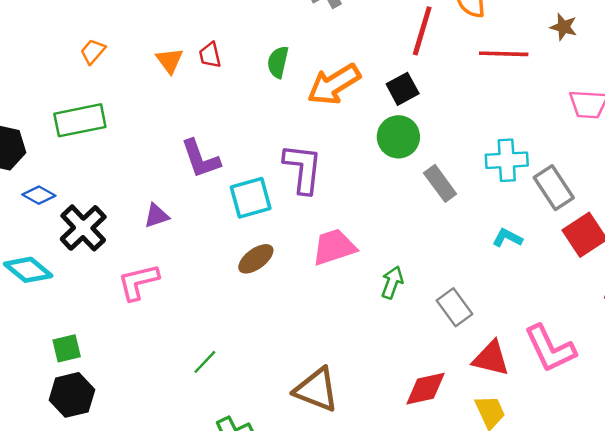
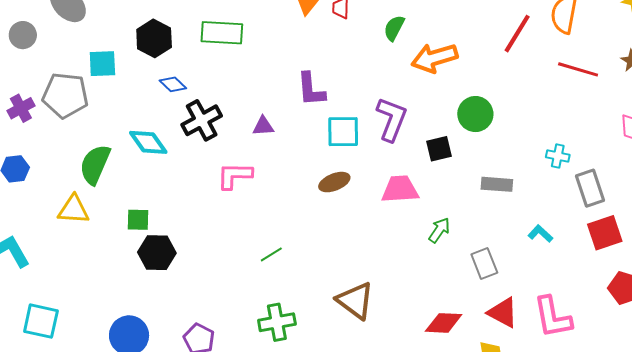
black square: (403, 89) -> (439, 149), moved
cyan cross: (507, 160) -> (558, 156), size x0.7
gray rectangle: (440, 183) -> (497, 184), moved, turned -64
cyan L-shape: (507, 238) -> (540, 234), moved
green square: (67, 348) -> (138, 220), moved

